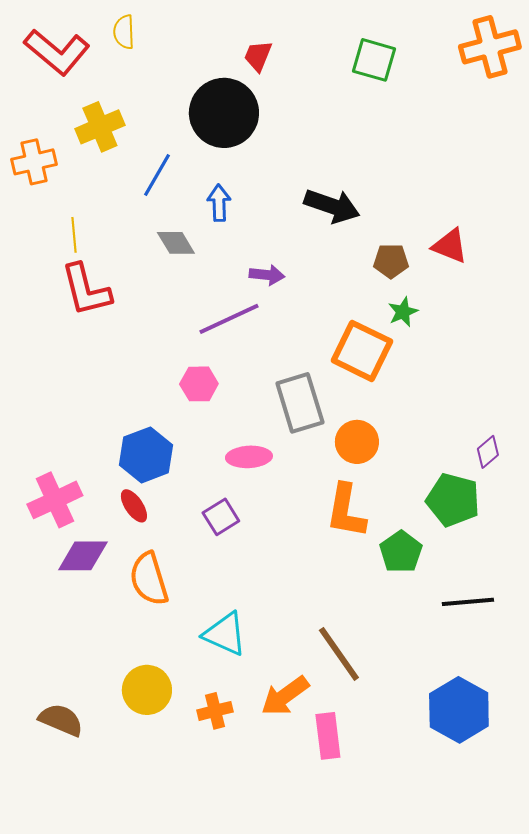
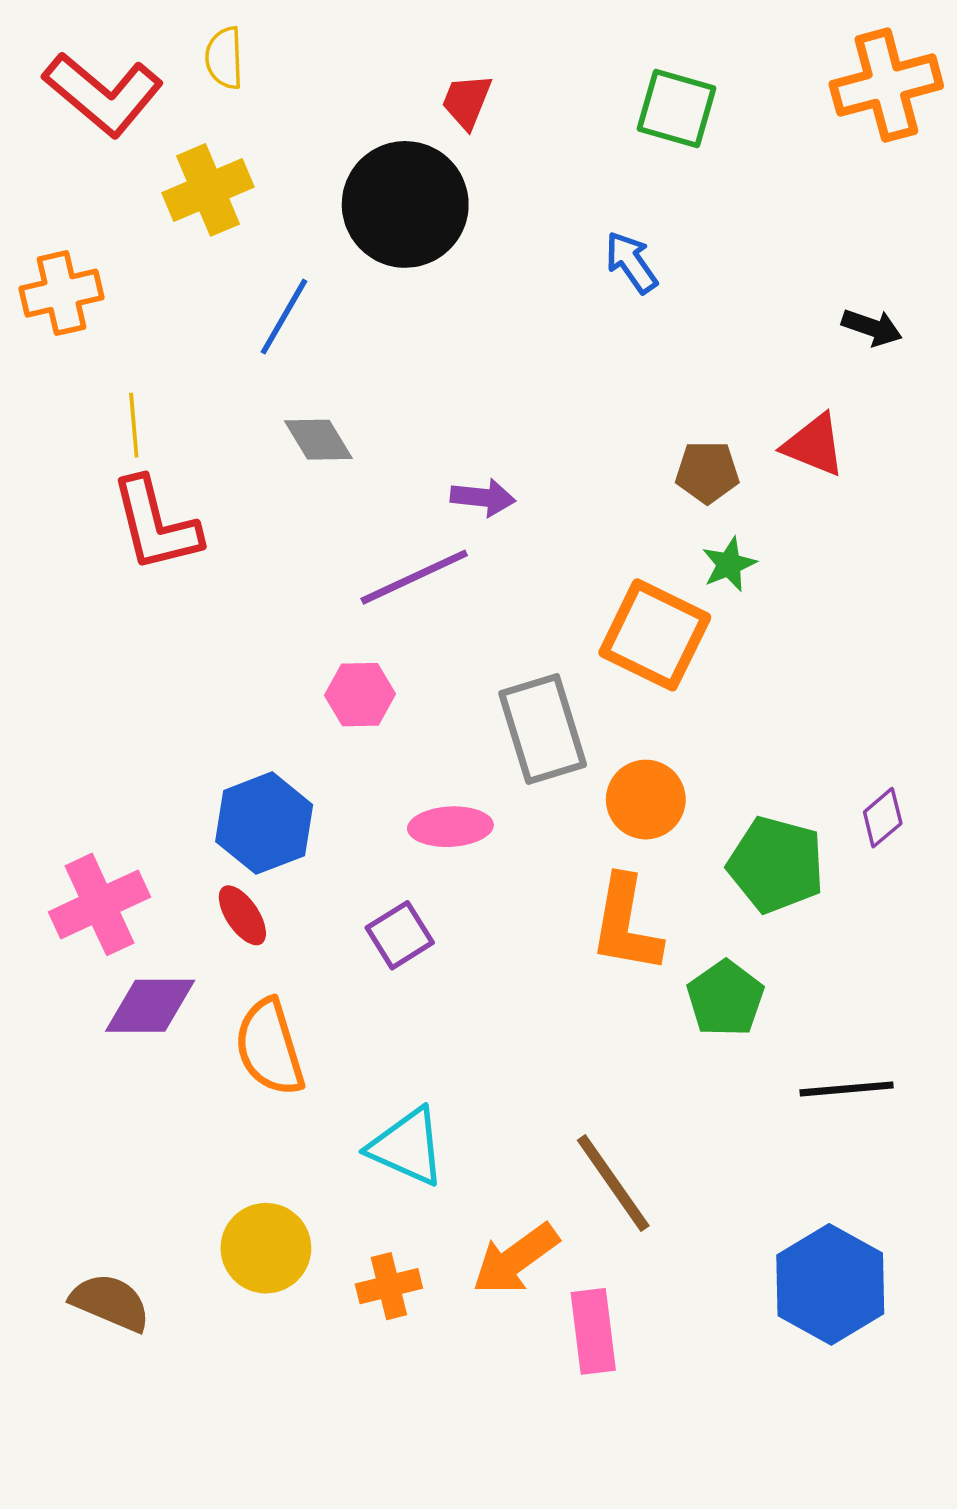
yellow cross: (100, 127) -> (208, 190), moved
blue arrow: (219, 203) -> (631, 262), moved, turned -33
black arrow: (332, 206) -> (872, 327), moved, size x0.6
green pentagon: (453, 500) -> (776, 865), moved

